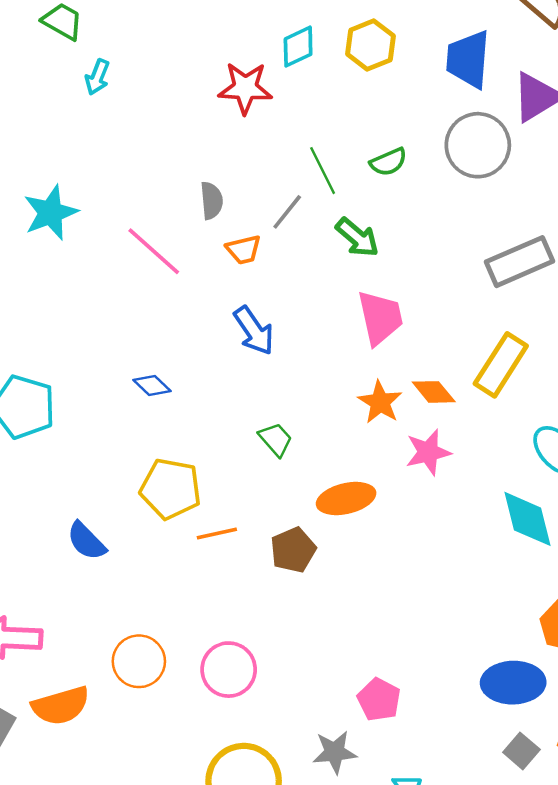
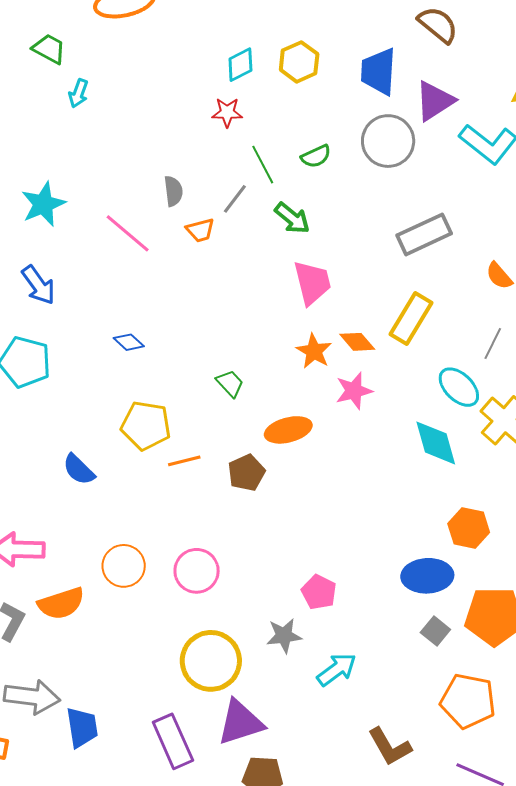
red star: (245, 88) -> (227, 112), moved, size x0.7
blue arrow: (254, 331) -> (38, 285), moved

